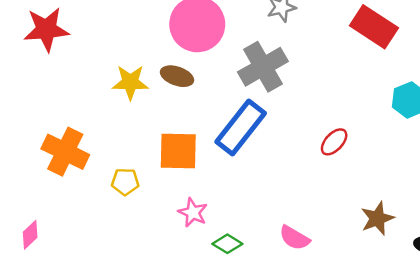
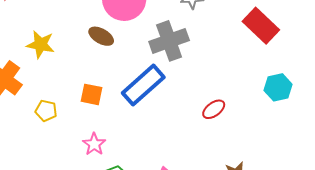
yellow star: (130, 82) -> (41, 44), moved
orange square: (178, 151) -> (92, 94), size x0.7

